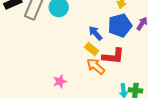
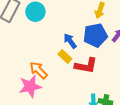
orange arrow: (96, 66) -> (39, 70), moved
pink star: (60, 81) -> (30, 86), size x1.6

